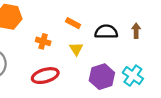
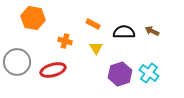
brown arrow: (136, 31) -> (152, 31), turned -64
red ellipse: (45, 76) -> (53, 70), moved

